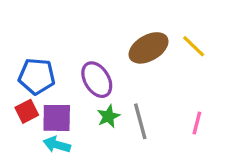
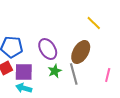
yellow line: (194, 46) -> (94, 23), moved
brown ellipse: (149, 48) -> (81, 52), moved, turned -30

